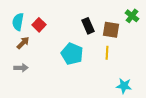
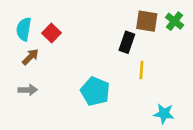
black rectangle: (88, 26) -> (127, 42), moved, turned 42
brown square: (111, 30) -> (147, 21), moved
cyan pentagon: (72, 54) -> (95, 91), moved

